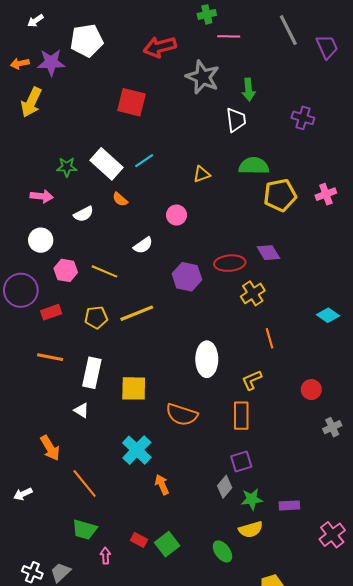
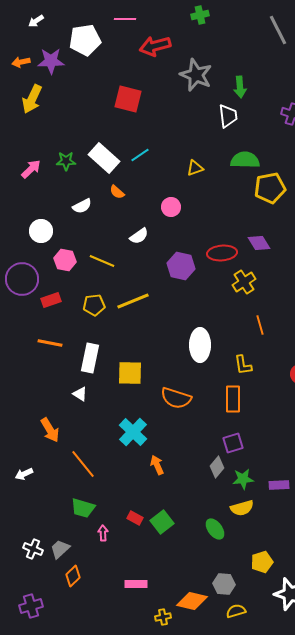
pink line: (229, 36) -> (125, 19), moved
pink arrow: (42, 196) -> (31, 169), moved, turned -50
yellow L-shape: (252, 380) -> (243, 365), turned -75

